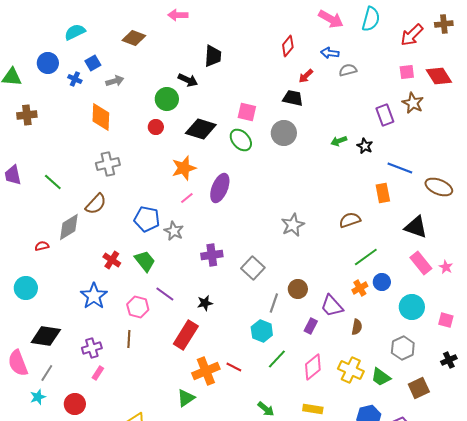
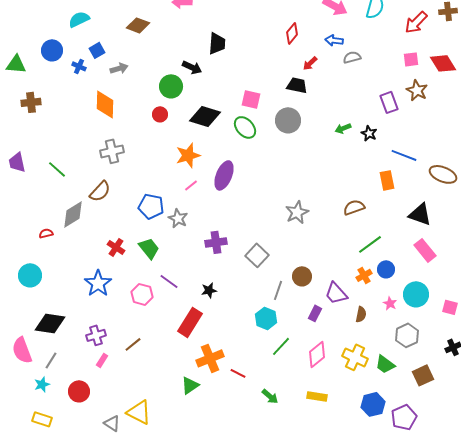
pink star: (446, 267) -> (390, 303), moved
brown line: (129, 339) -> (133, 344), moved, turned 48
red line: (234, 367) -> (238, 373), moved

